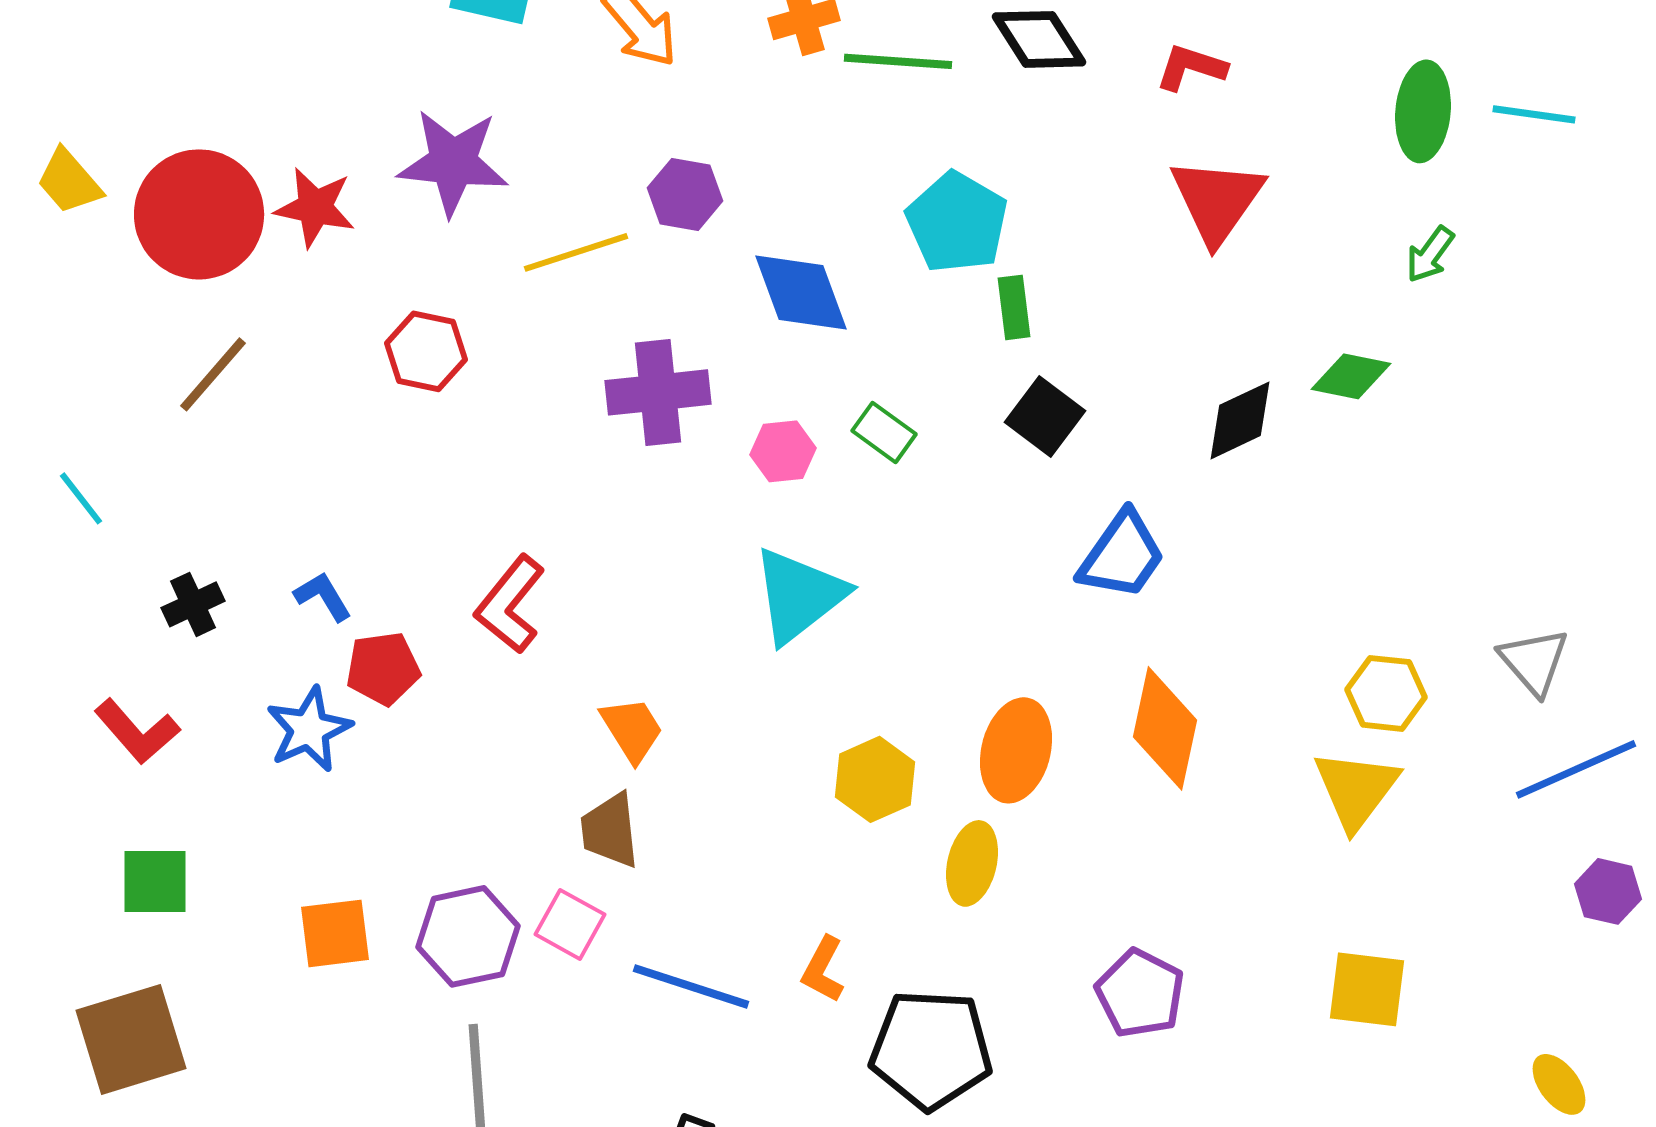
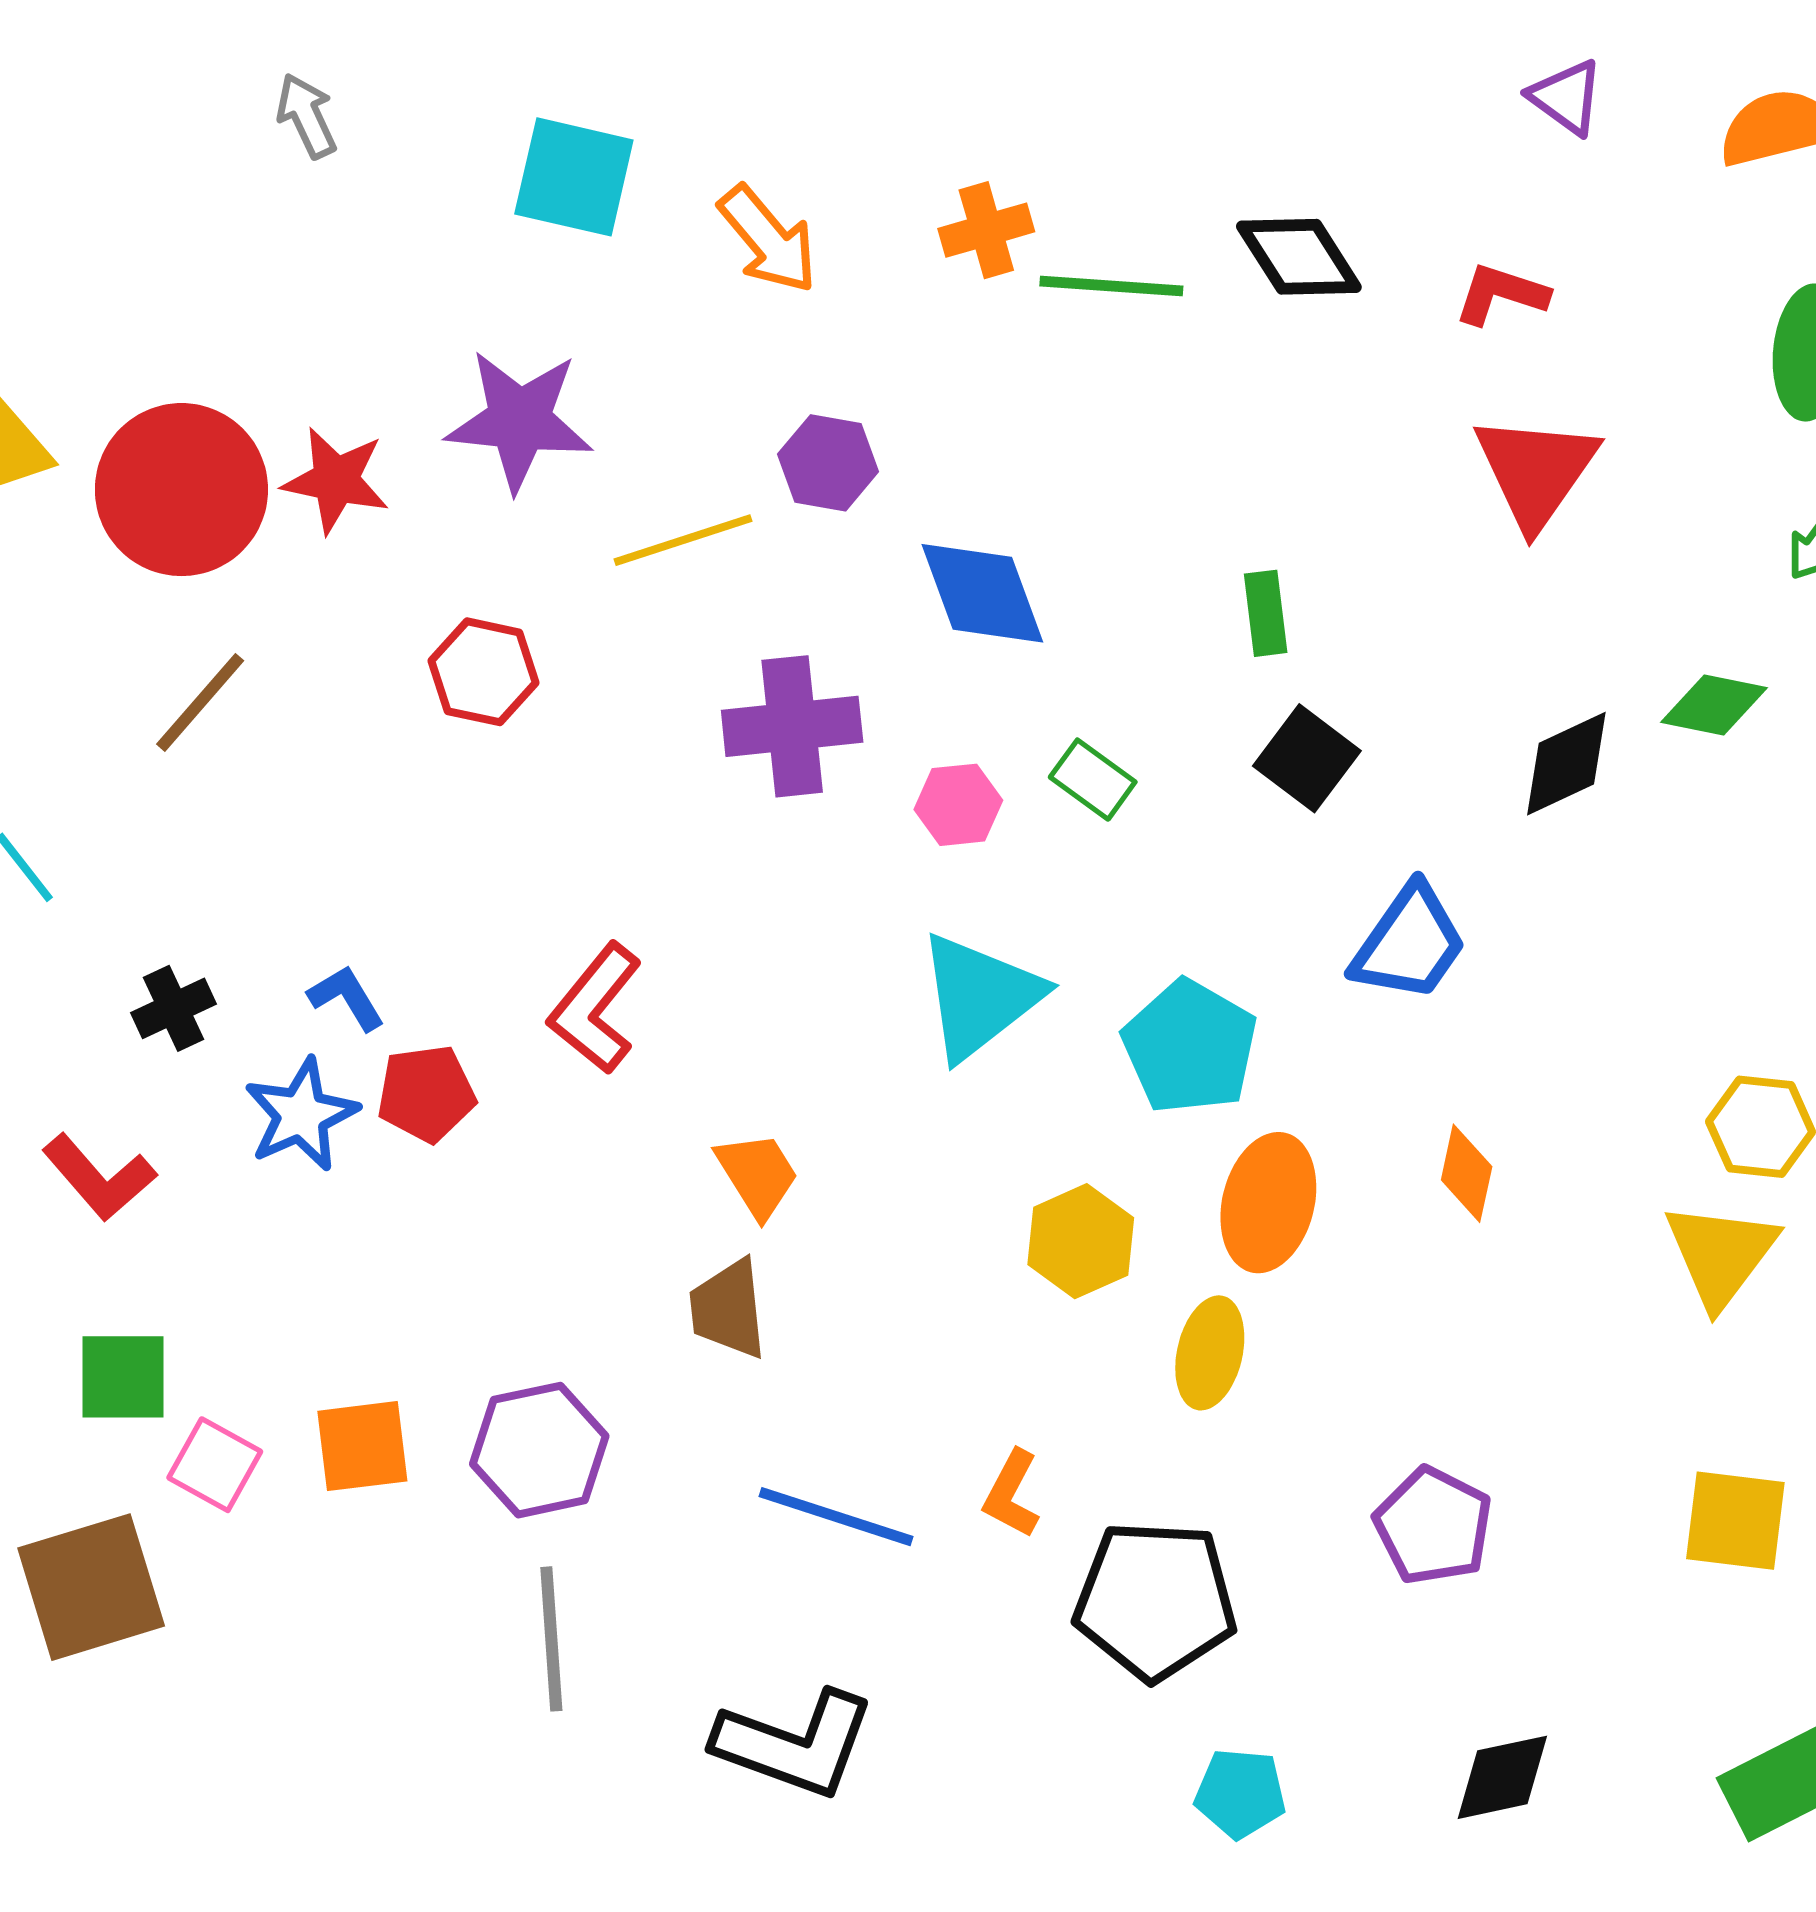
cyan pentagon: (957, 222) -> (1190, 1047), moved
orange diamond: (1165, 728) -> (1467, 1173), size x0.6
blue star: (309, 729) -> (301, 1115), moved
pink square: (570, 924) -> (215, 1465), moved

